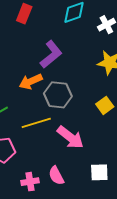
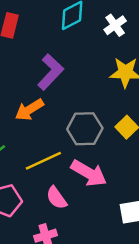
gray hexagon: (58, 95) -> (85, 129), moved
pink semicircle: (56, 176) -> (57, 198), moved

